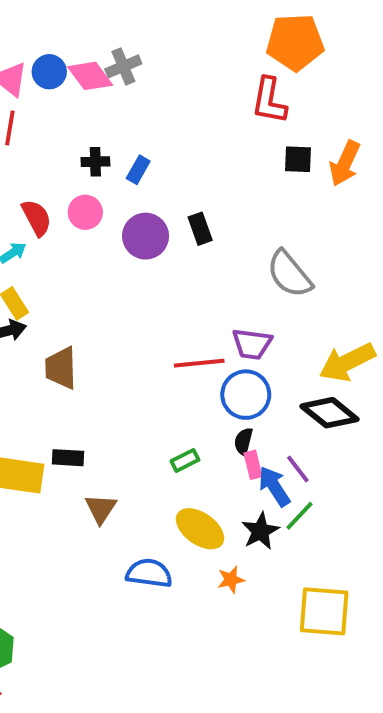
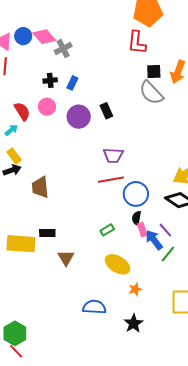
gray cross: (123, 66) -> (63, 48), moved
gray semicircle: (289, 274) -> (151, 93), moved
purple trapezoid: (252, 344) -> (113, 155), moved
black star: (260, 531) -> (133, 323), moved
blue semicircle: (149, 573) -> (94, 307), moved

